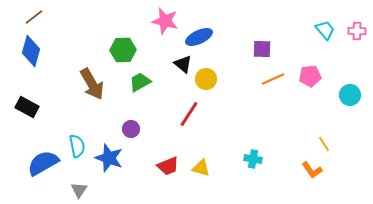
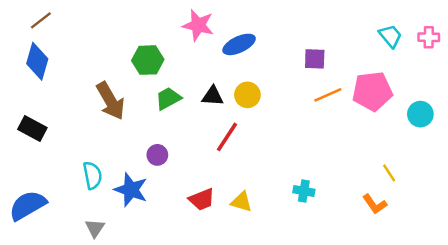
black triangle: (183, 64) -> (213, 96), moved, turned -36
pink pentagon: (310, 76) -> (372, 91), size x1.5
blue semicircle: (43, 163) -> (28, 205), moved

